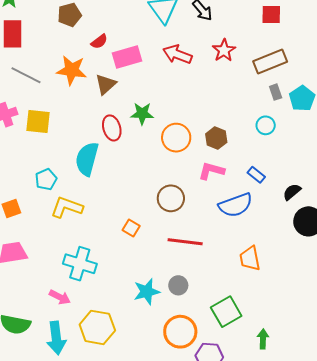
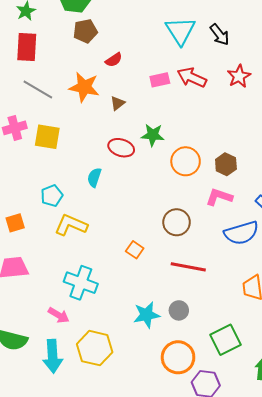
pink rectangle: (127, 57) -> (160, 80), moved, size x0.7
brown triangle: (106, 84) -> (118, 103), size x0.7
red ellipse: (112, 128) -> (121, 148), turned -60
cyan semicircle: (87, 159) -> (94, 177), size x0.6

